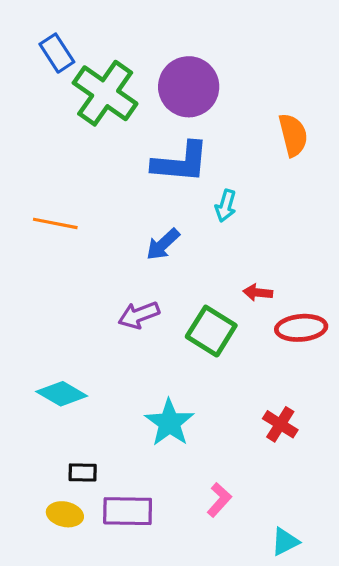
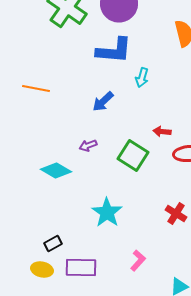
purple arrow: (139, 315) -> (88, 146), size x0.7
cyan diamond: (62, 394) -> (56, 170), moved
black rectangle: (83, 472) -> (53, 244), turned -30

